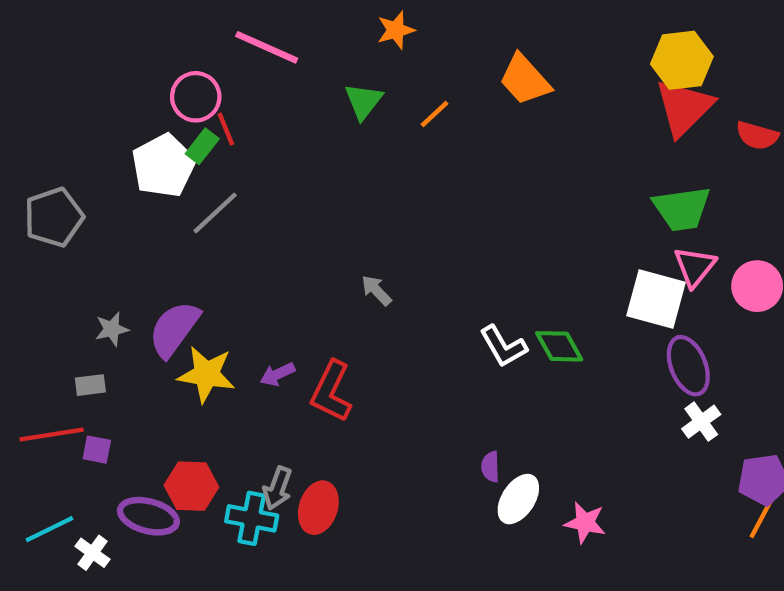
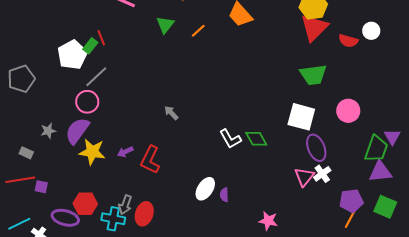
pink circle: (196, 97) -> (87, 102), moved
pink triangle: (695, 267) -> (304, 177), moved
gray rectangle: (90, 385) -> (26, 153), moved, turned 32
white ellipse: (518, 499) -> (205, 189), moved

